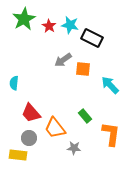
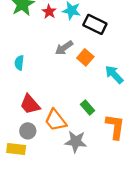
orange square: (83, 69) -> (85, 57), turned 35
cyan semicircle: (14, 83) -> (19, 63), moved
gray star: (74, 148) -> (76, 142), size x1.5

